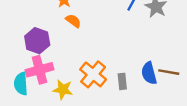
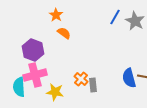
orange cross: (93, 74) -> (81, 79), size x0.6
gray rectangle: (122, 81) -> (93, 85), moved

